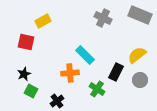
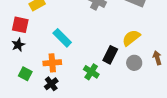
cyan rectangle: (85, 55) -> (62, 38), moved
orange cross: (70, 73) -> (52, 63), moved
black star: (24, 74) -> (18, 45), moved

